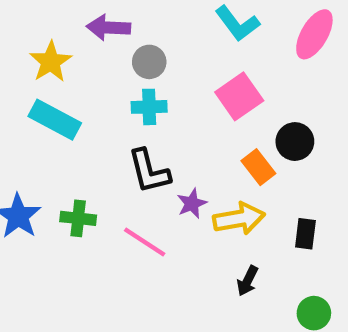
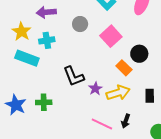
gray circle: (149, 62) -> (80, 24), moved
cyan cross: (149, 107) -> (47, 40), moved
pink line: (145, 242) -> (102, 124), moved

